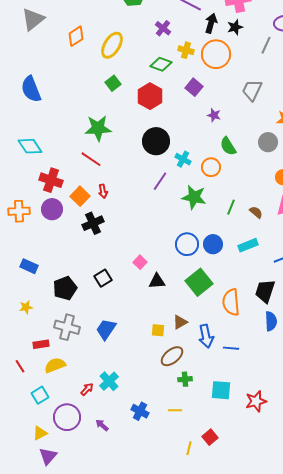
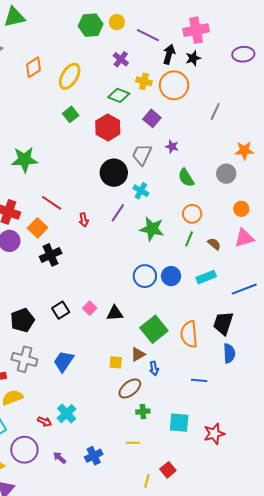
gray line: (266, 45) -> (215, 111), moved
gray trapezoid: (252, 90) -> (142, 155), moved
green star: (98, 128) -> (24, 160), moved
red line: (91, 159) -> (52, 203), moved
orange circle: (211, 167) -> (192, 214), moved
red arrow: (103, 191) -> (84, 220), moved
pink square: (140, 262) -> (90, 308), moved
green square: (199, 282) -> (154, 329), moved
blue arrow: (206, 336) -> (154, 368), moved, size x0.6
blue line: (231, 348) -> (199, 380), moved
red arrow: (87, 389) -> (45, 422), turned 72
blue cross: (140, 411) -> (94, 456), moved, turned 36

